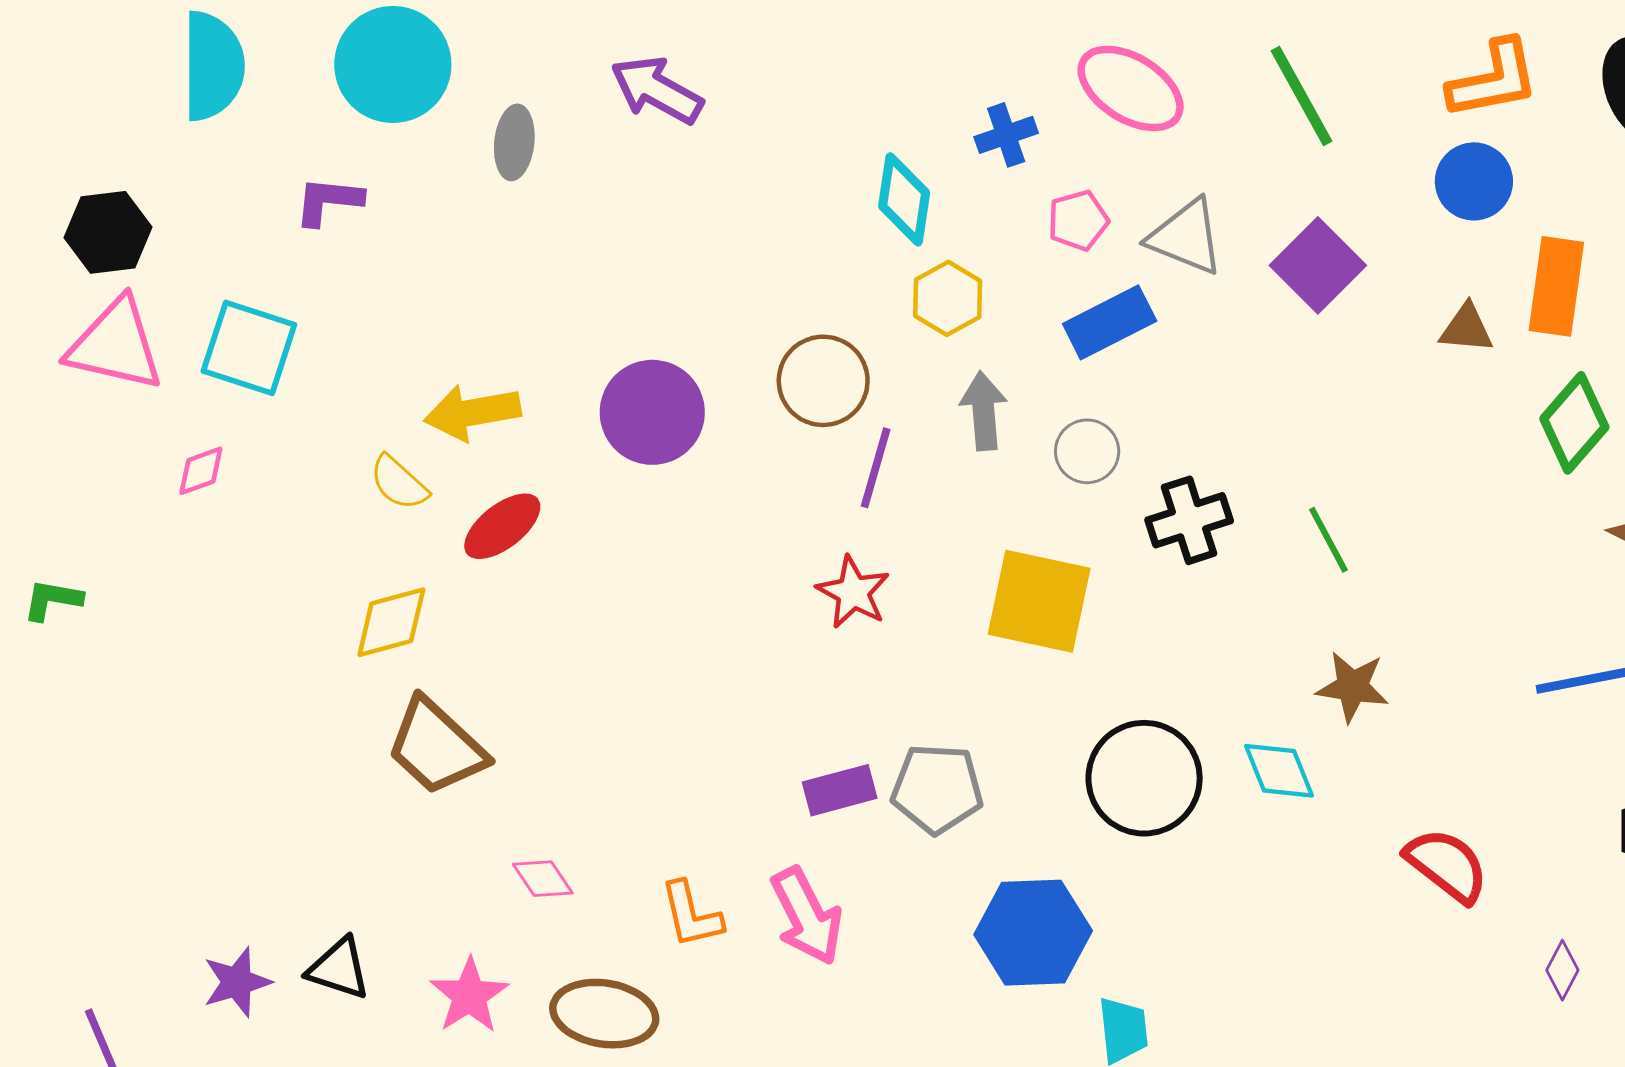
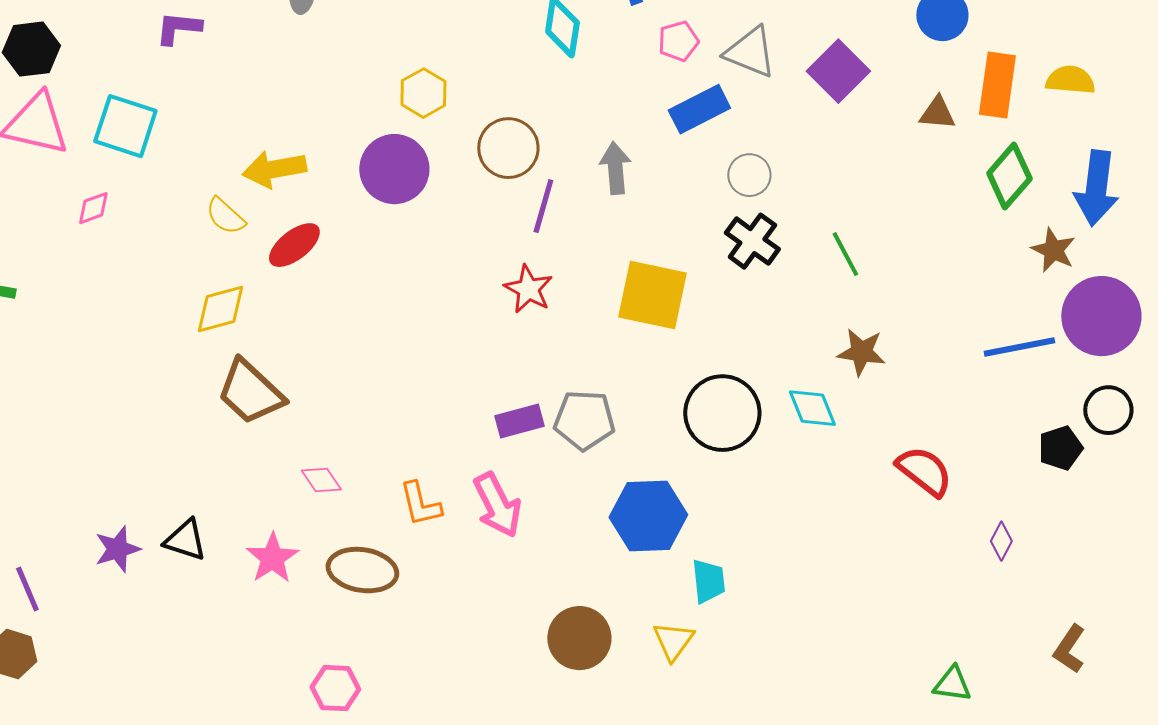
yellow hexagon: (948, 298) -> (423, 93), moved
gray circle: (1087, 451) -> (749, 175), moved
black cross: (1189, 520) -> (752, 241), turned -36

